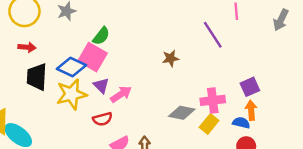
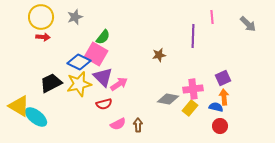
gray arrow: (281, 20) -> (248, 24), turned -72
purple line: (213, 35) -> (193, 36), turned 35
red arrow: (27, 47) -> (43, 37), moved
black trapezoid: (37, 77) -> (51, 83), moved, turned 60
purple triangle: (101, 86) -> (103, 77), size x1.5

